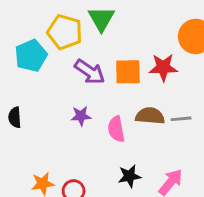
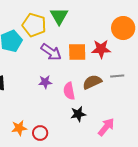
brown semicircle: (150, 116) -> (92, 82), turned -30
gray line: (181, 119) -> (117, 76), moved
black star: (129, 176) -> (78, 114), moved

